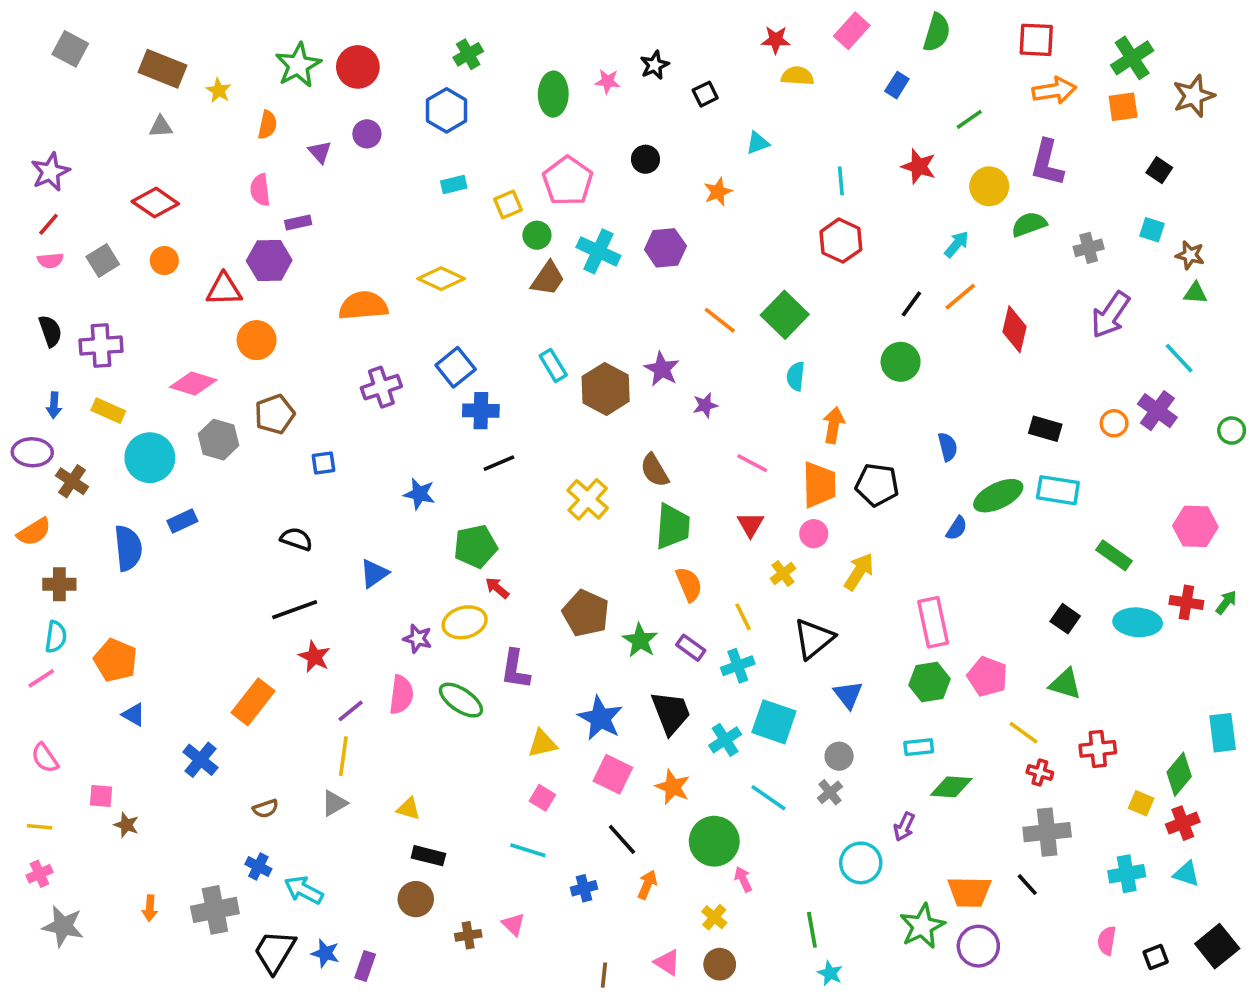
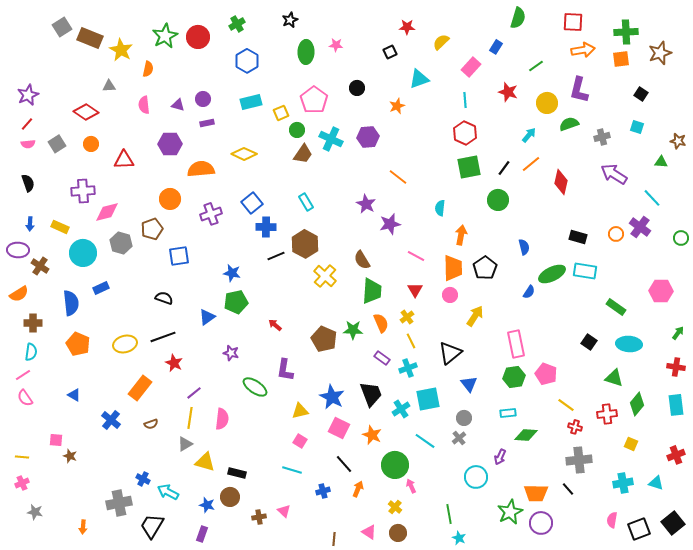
pink rectangle: (852, 31) -> (471, 67), moved
red star: (776, 40) -> (407, 27), moved
gray square: (70, 49) -> (62, 27), moved, turned 30
green cross: (468, 54) -> (237, 24), moved
green cross: (1132, 58) -> (626, 32), turned 30
black star: (655, 65) -> (290, 20), moved
yellow semicircle: (797, 76) -> (441, 42), turned -48
yellow star: (219, 90) -> (121, 50), size x1.6
gray triangle: (161, 127) -> (109, 86), moved
purple circle: (367, 134) -> (203, 99), moved
cyan triangle: (758, 143) -> (419, 79), size x1.5
purple triangle: (320, 152) -> (178, 105), moved, turned -32
cyan rectangle: (454, 185) -> (251, 102), size x1.5
purple rectangle: (298, 223) -> (207, 123), moved
brown star: (1190, 255) -> (678, 141), moved
purple hexagon: (269, 261) -> (170, 144), moved
green square: (785, 315) -> (469, 167), moved, turned 35
purple arrow: (1110, 315) -> (614, 174), turned 88
orange circle: (257, 340) -> (170, 199), moved
purple cross: (101, 346) -> (83, 191), moved
pink diamond: (193, 384) -> (107, 212), turned -30
brown hexagon: (606, 389) -> (305, 244), moved
purple star: (705, 405) -> (390, 224), size x1.5
blue square: (323, 463) -> (179, 256), size x1.5
black pentagon: (877, 485) -> (485, 268), turned 30
green pentagon: (475, 546) -> (236, 302), moved
yellow cross: (783, 573) -> (407, 317), moved
red cross: (1186, 602) -> (676, 367), moved
yellow ellipse: (465, 622) -> (125, 344), moved
green star: (640, 640) -> (353, 330), moved, turned -30
orange pentagon: (115, 660) -> (78, 344), moved
green triangle: (1065, 684) -> (614, 378), moved
pink semicircle: (401, 695) -> (222, 419), moved
cyan square: (774, 722) -> (428, 399), turned -30
pink semicircle: (45, 758) -> (25, 398), moved
green diamond: (1179, 774) -> (637, 404), moved
brown semicircle: (266, 809) -> (151, 424), moved
yellow triangle: (409, 809) -> (205, 462), moved, size x1.5
red cross: (1183, 823) -> (676, 455), moved
orange arrow: (150, 908) -> (83, 527), moved
gray star: (63, 926) -> (35, 512), size x0.7
blue star: (325, 953) -> (207, 505), moved
black square: (1156, 957) -> (639, 529), size x1.6

